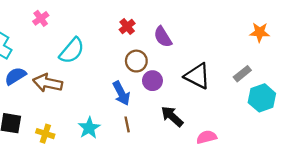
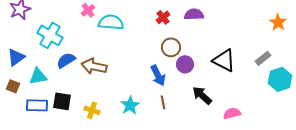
orange star: (260, 32) -> (278, 22), turned 30
purple semicircle: (163, 37) -> (194, 14), moved, turned 120
cyan semicircle: (72, 51) -> (111, 22), moved, turned -125

